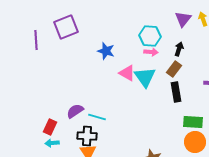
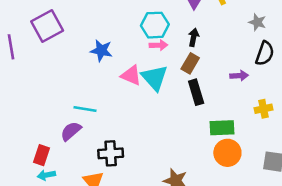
cyan line: (97, 117) -> (85, 109), moved
black cross: (87, 136) -> (111, 153), moved

